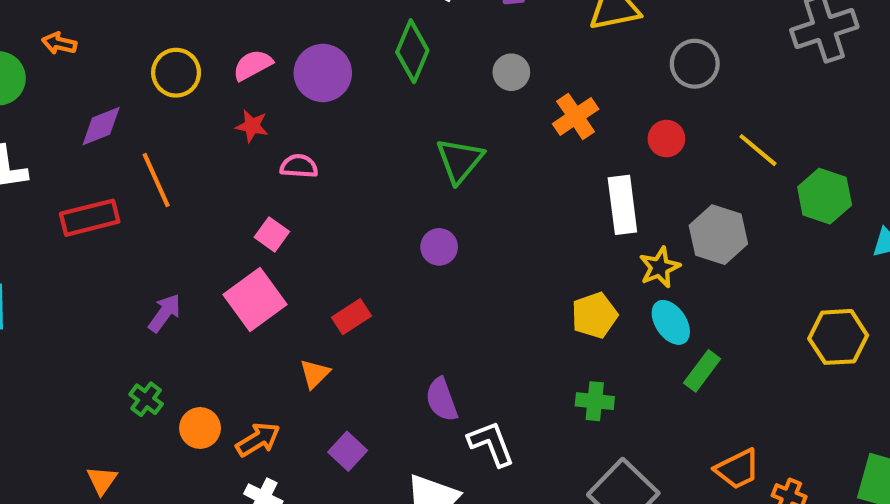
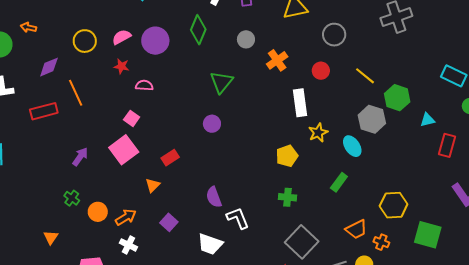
gray hexagon: (718, 235) -> (372, 119), moved
cyan ellipse: (671, 322) -> (352, 146), moved
yellow hexagon: (838, 337) -> (394, 205), moved

